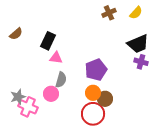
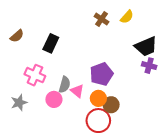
brown cross: (109, 13) -> (102, 19), moved, turned -32
yellow semicircle: (136, 13) -> (127, 17), moved
pink triangle: (56, 58) -> (77, 91), moved, turned 32
pink cross: (28, 107) -> (35, 75), moved

